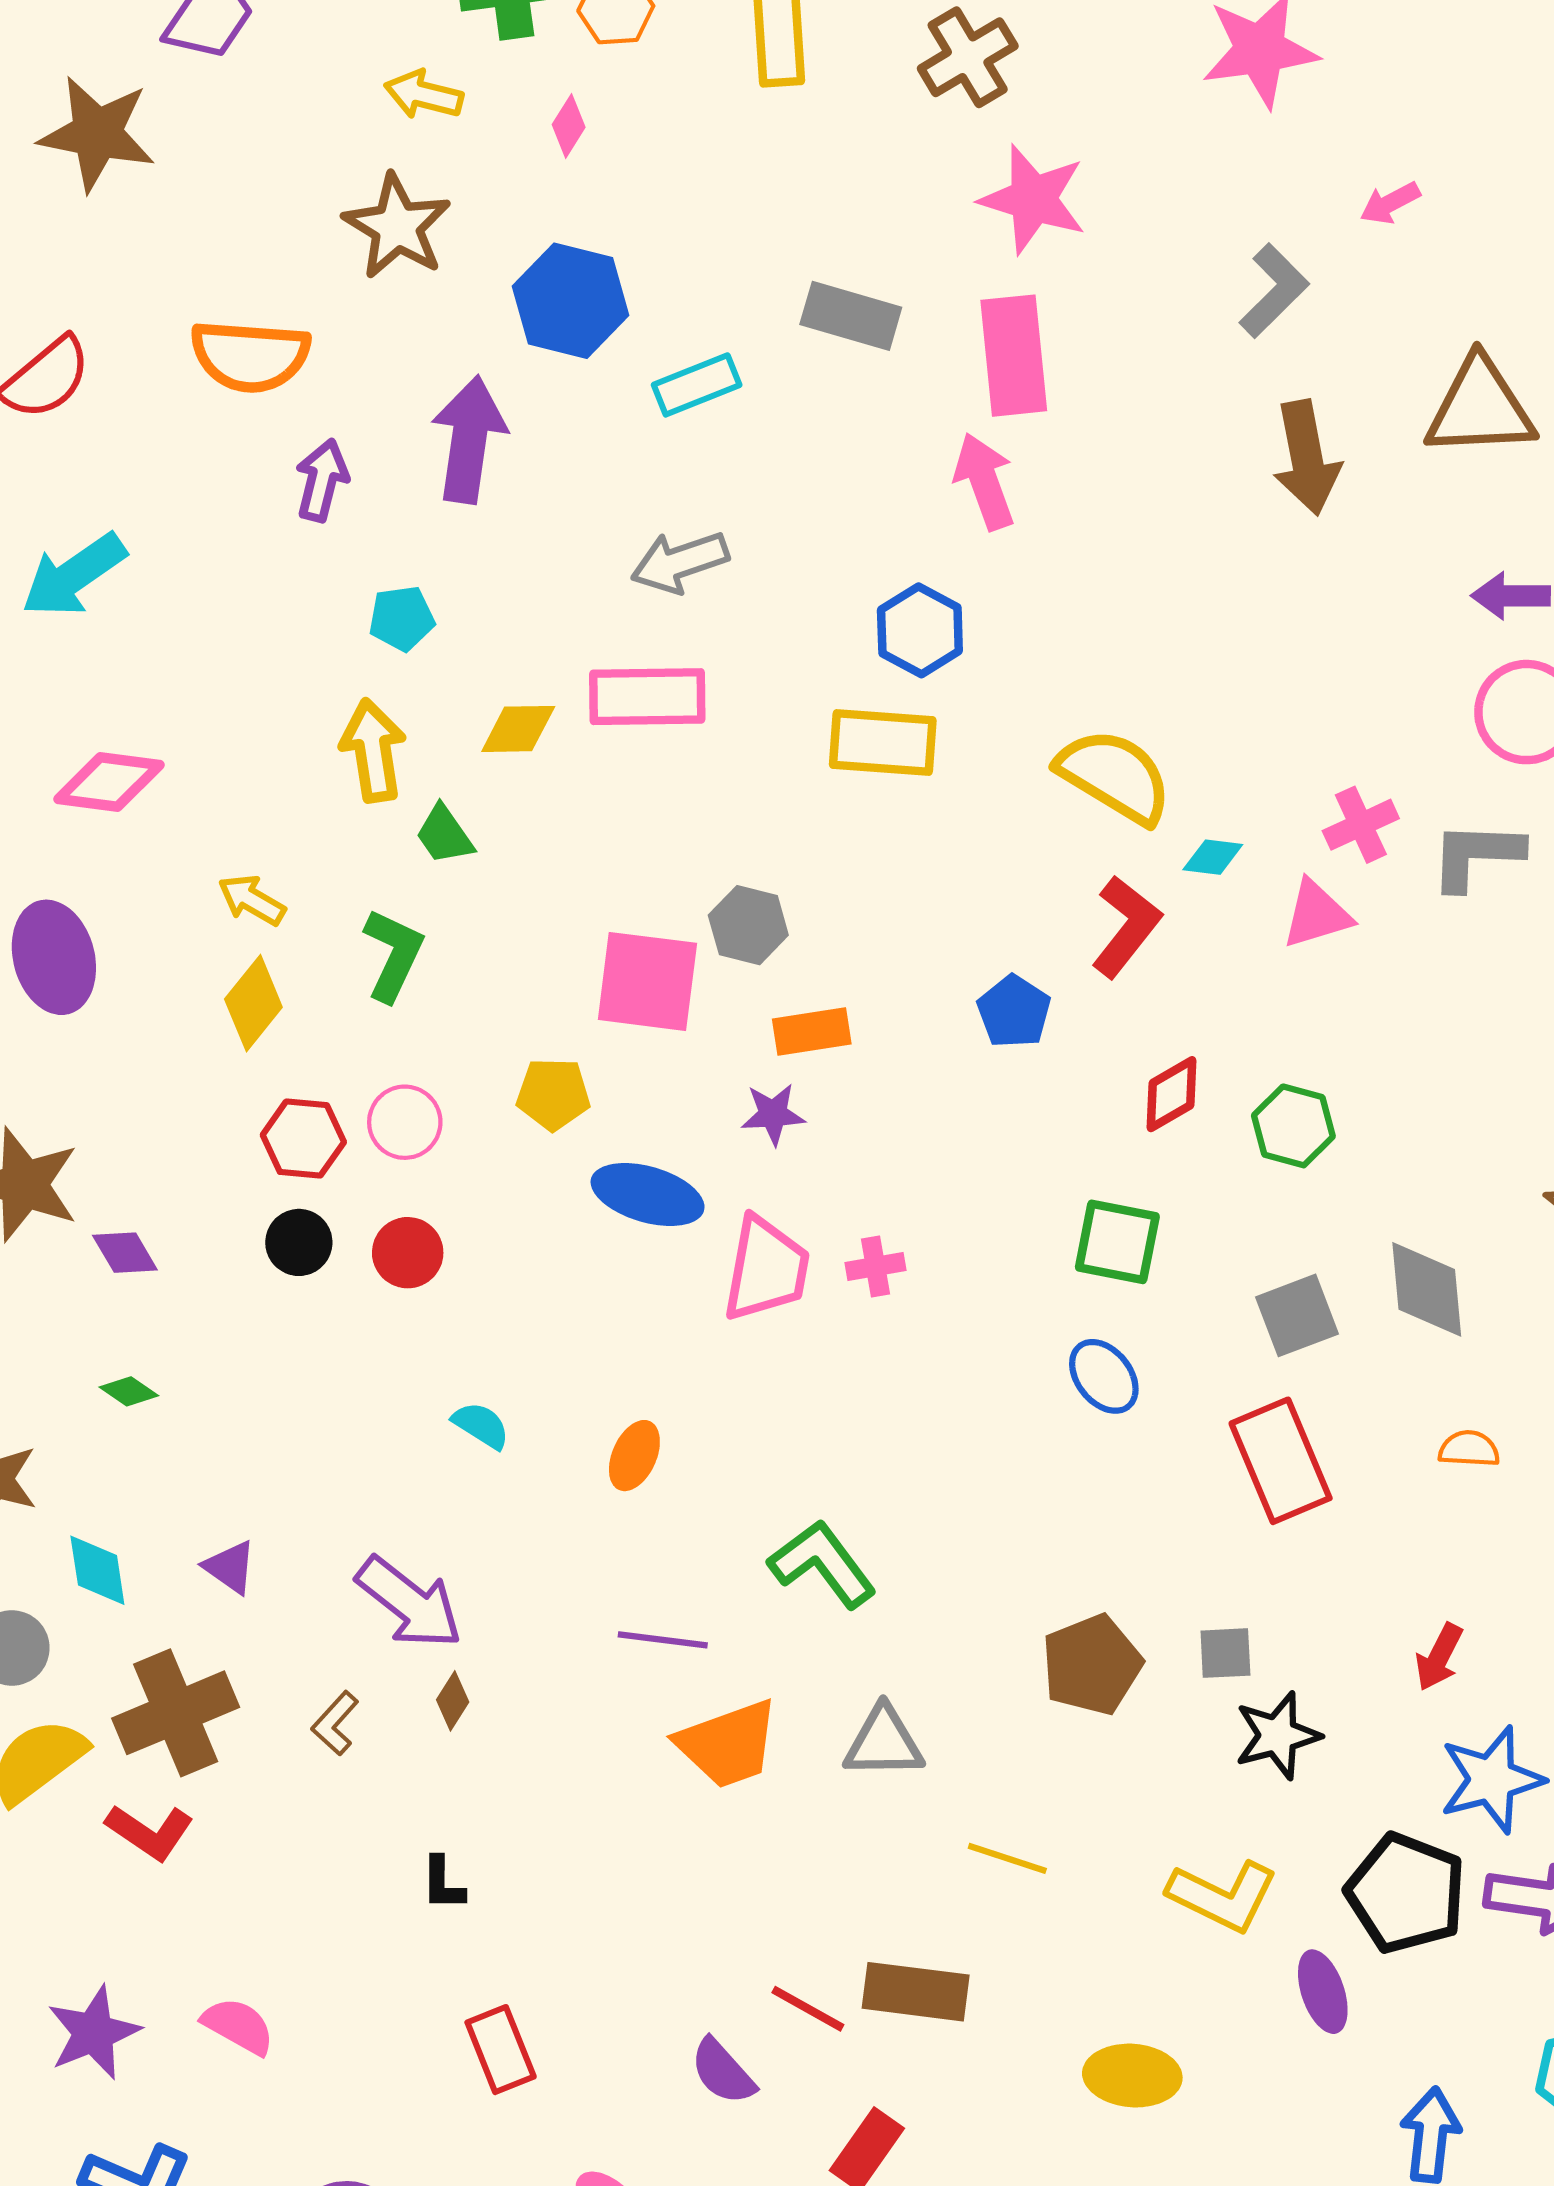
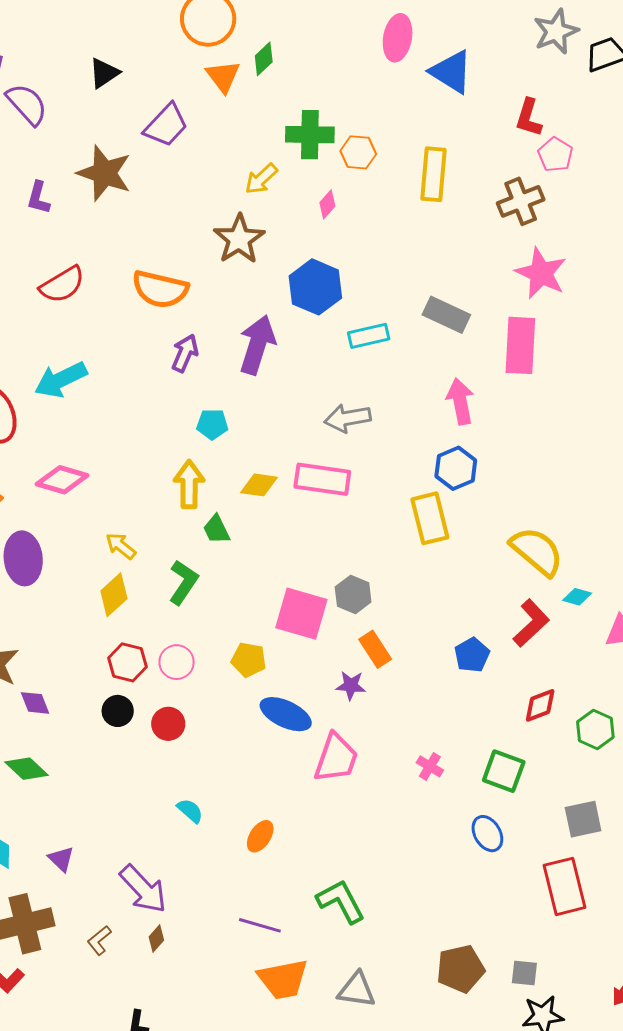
yellow arrow: (424, 95) -> (261, 179), turned -66
pink arrow: (984, 481) -> (460, 401), moved
yellow rectangle: (883, 742) -> (430, 518), turned 63
orange rectangle: (812, 1032) -> (375, 649), turned 57
pink cross: (876, 1266) -> (430, 766), moved, turned 32
green diamond: (129, 1391) -> (27, 769), size x1.6

